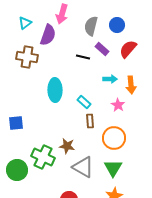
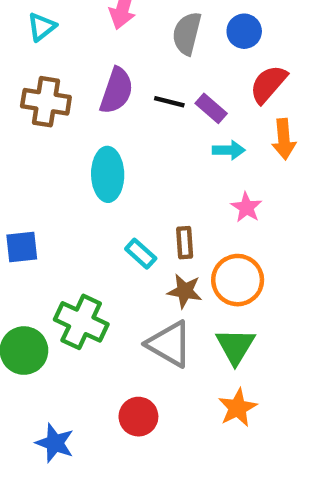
purple semicircle: (48, 35) -> (116, 91), moved
purple rectangle: (102, 49) -> (211, 108), moved
orange arrow: (131, 85) -> (284, 139), moved
cyan rectangle: (84, 102) -> (141, 254), moved
brown star: (67, 146) -> (185, 291), moved

